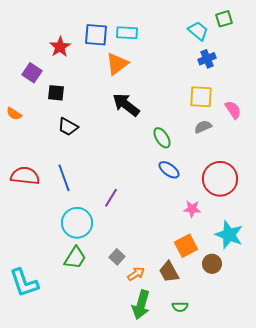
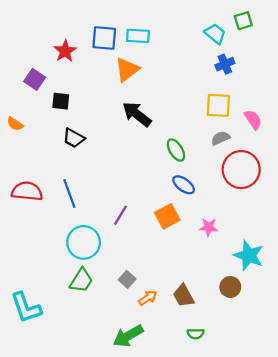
red circle: (220, 179) -> (241, 170), moved
orange square: (186, 246) -> (167, 216), moved
green arrow: (141, 305) -> (128, 336), moved, turned 44

